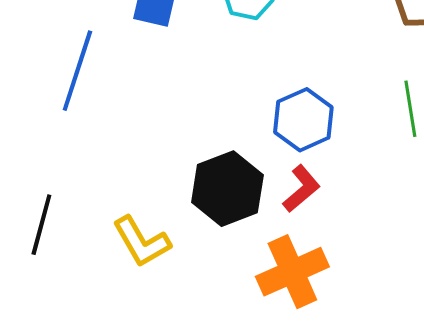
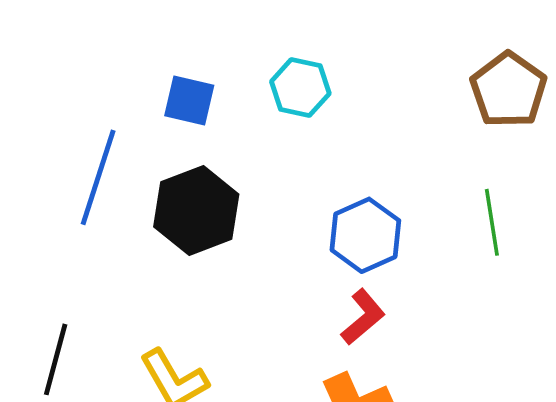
black hexagon: (227, 189) -> (196, 210), moved

